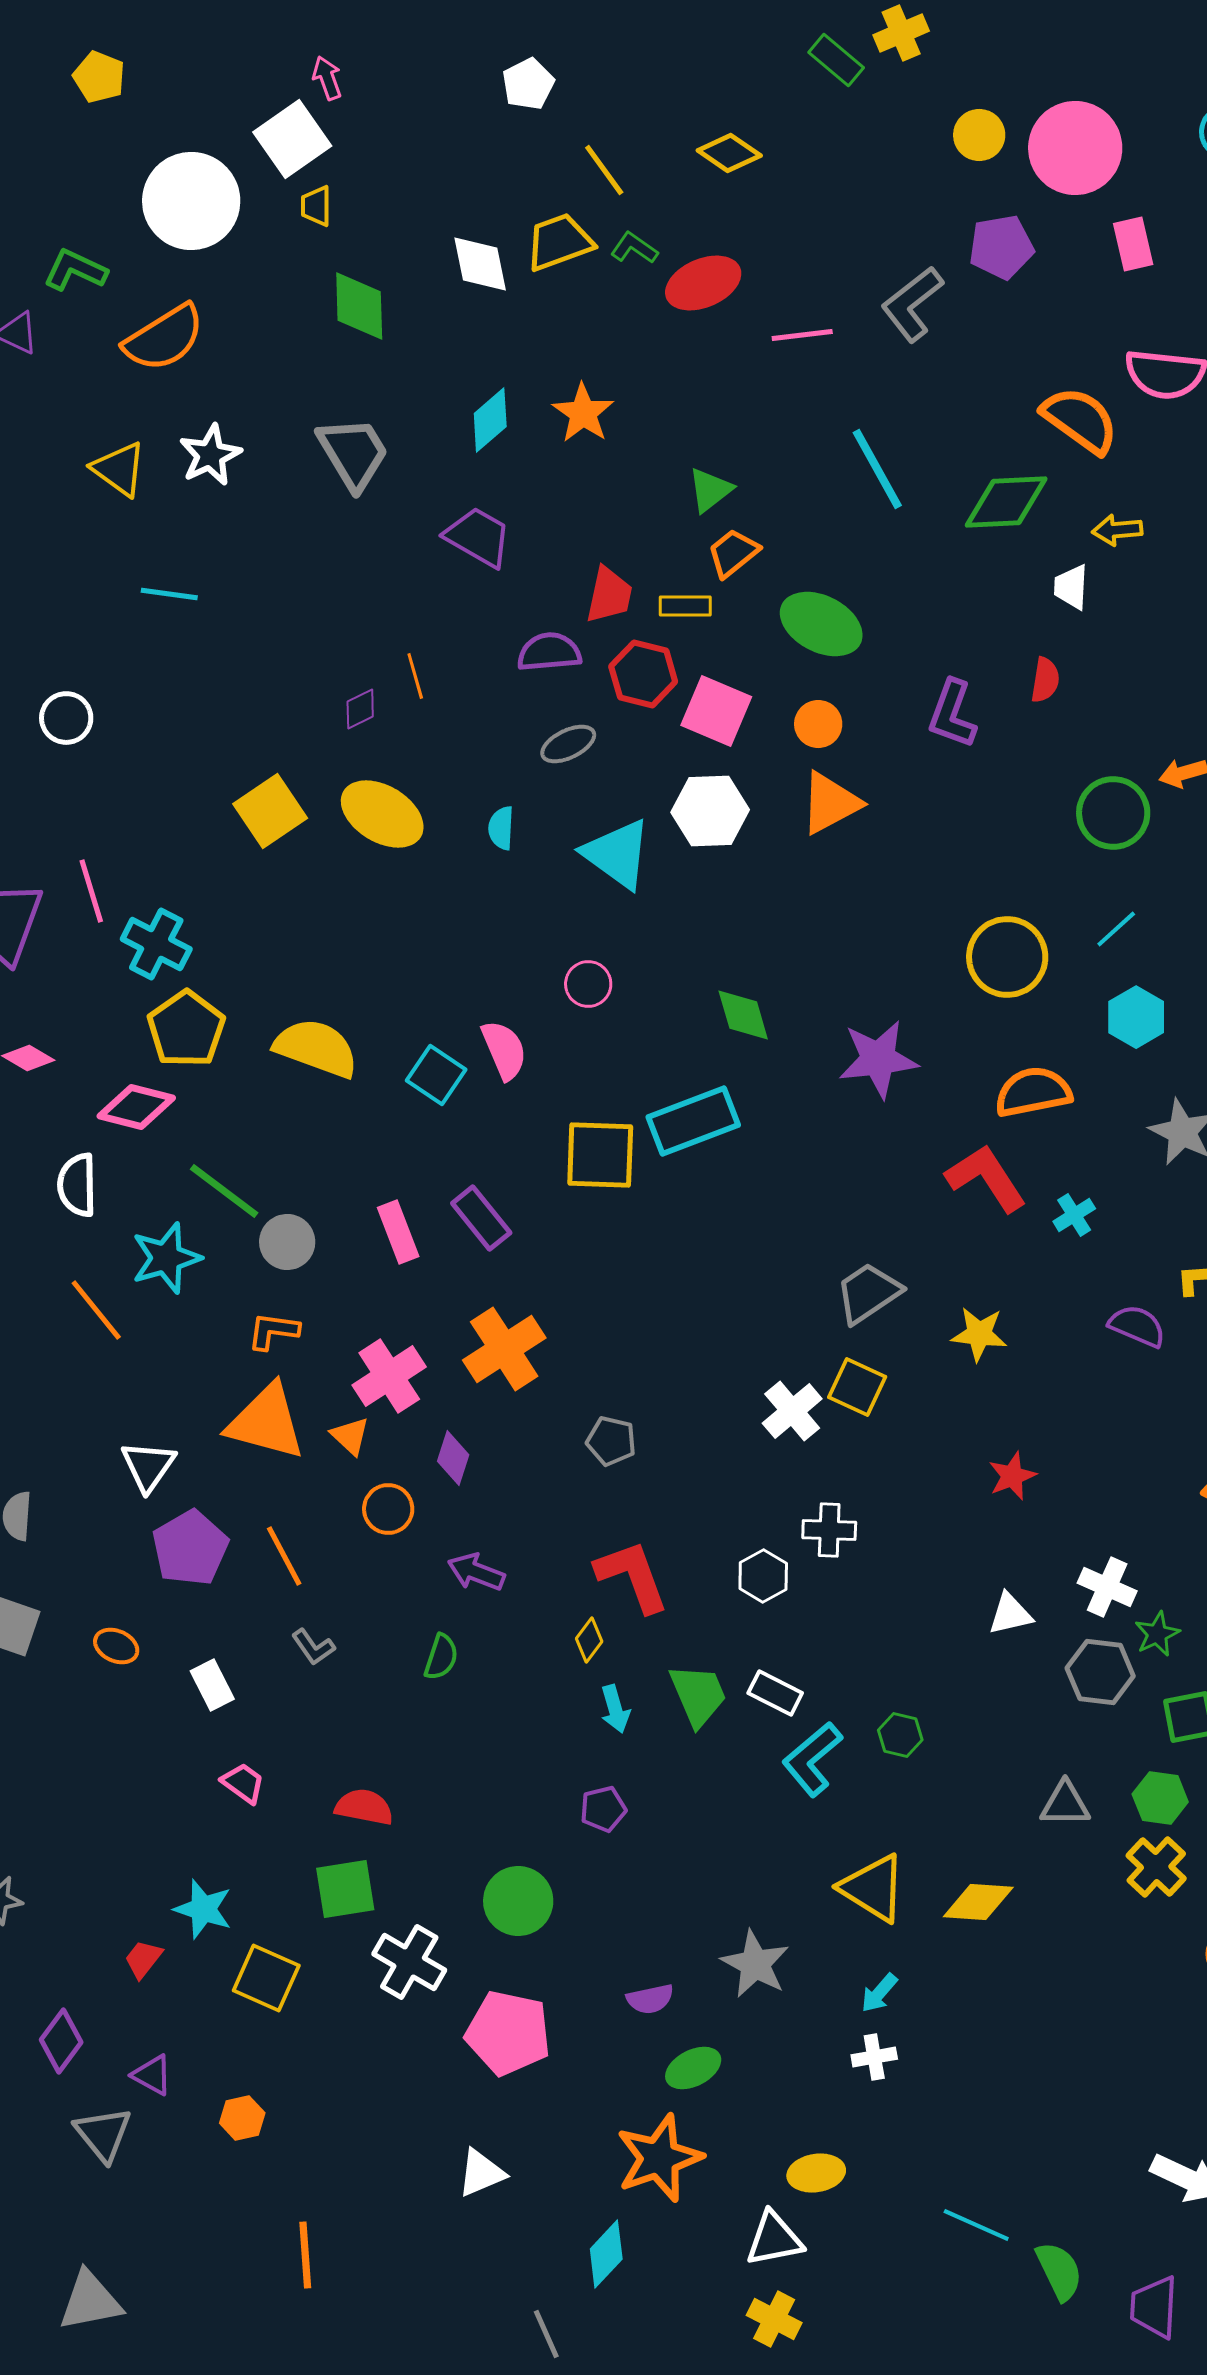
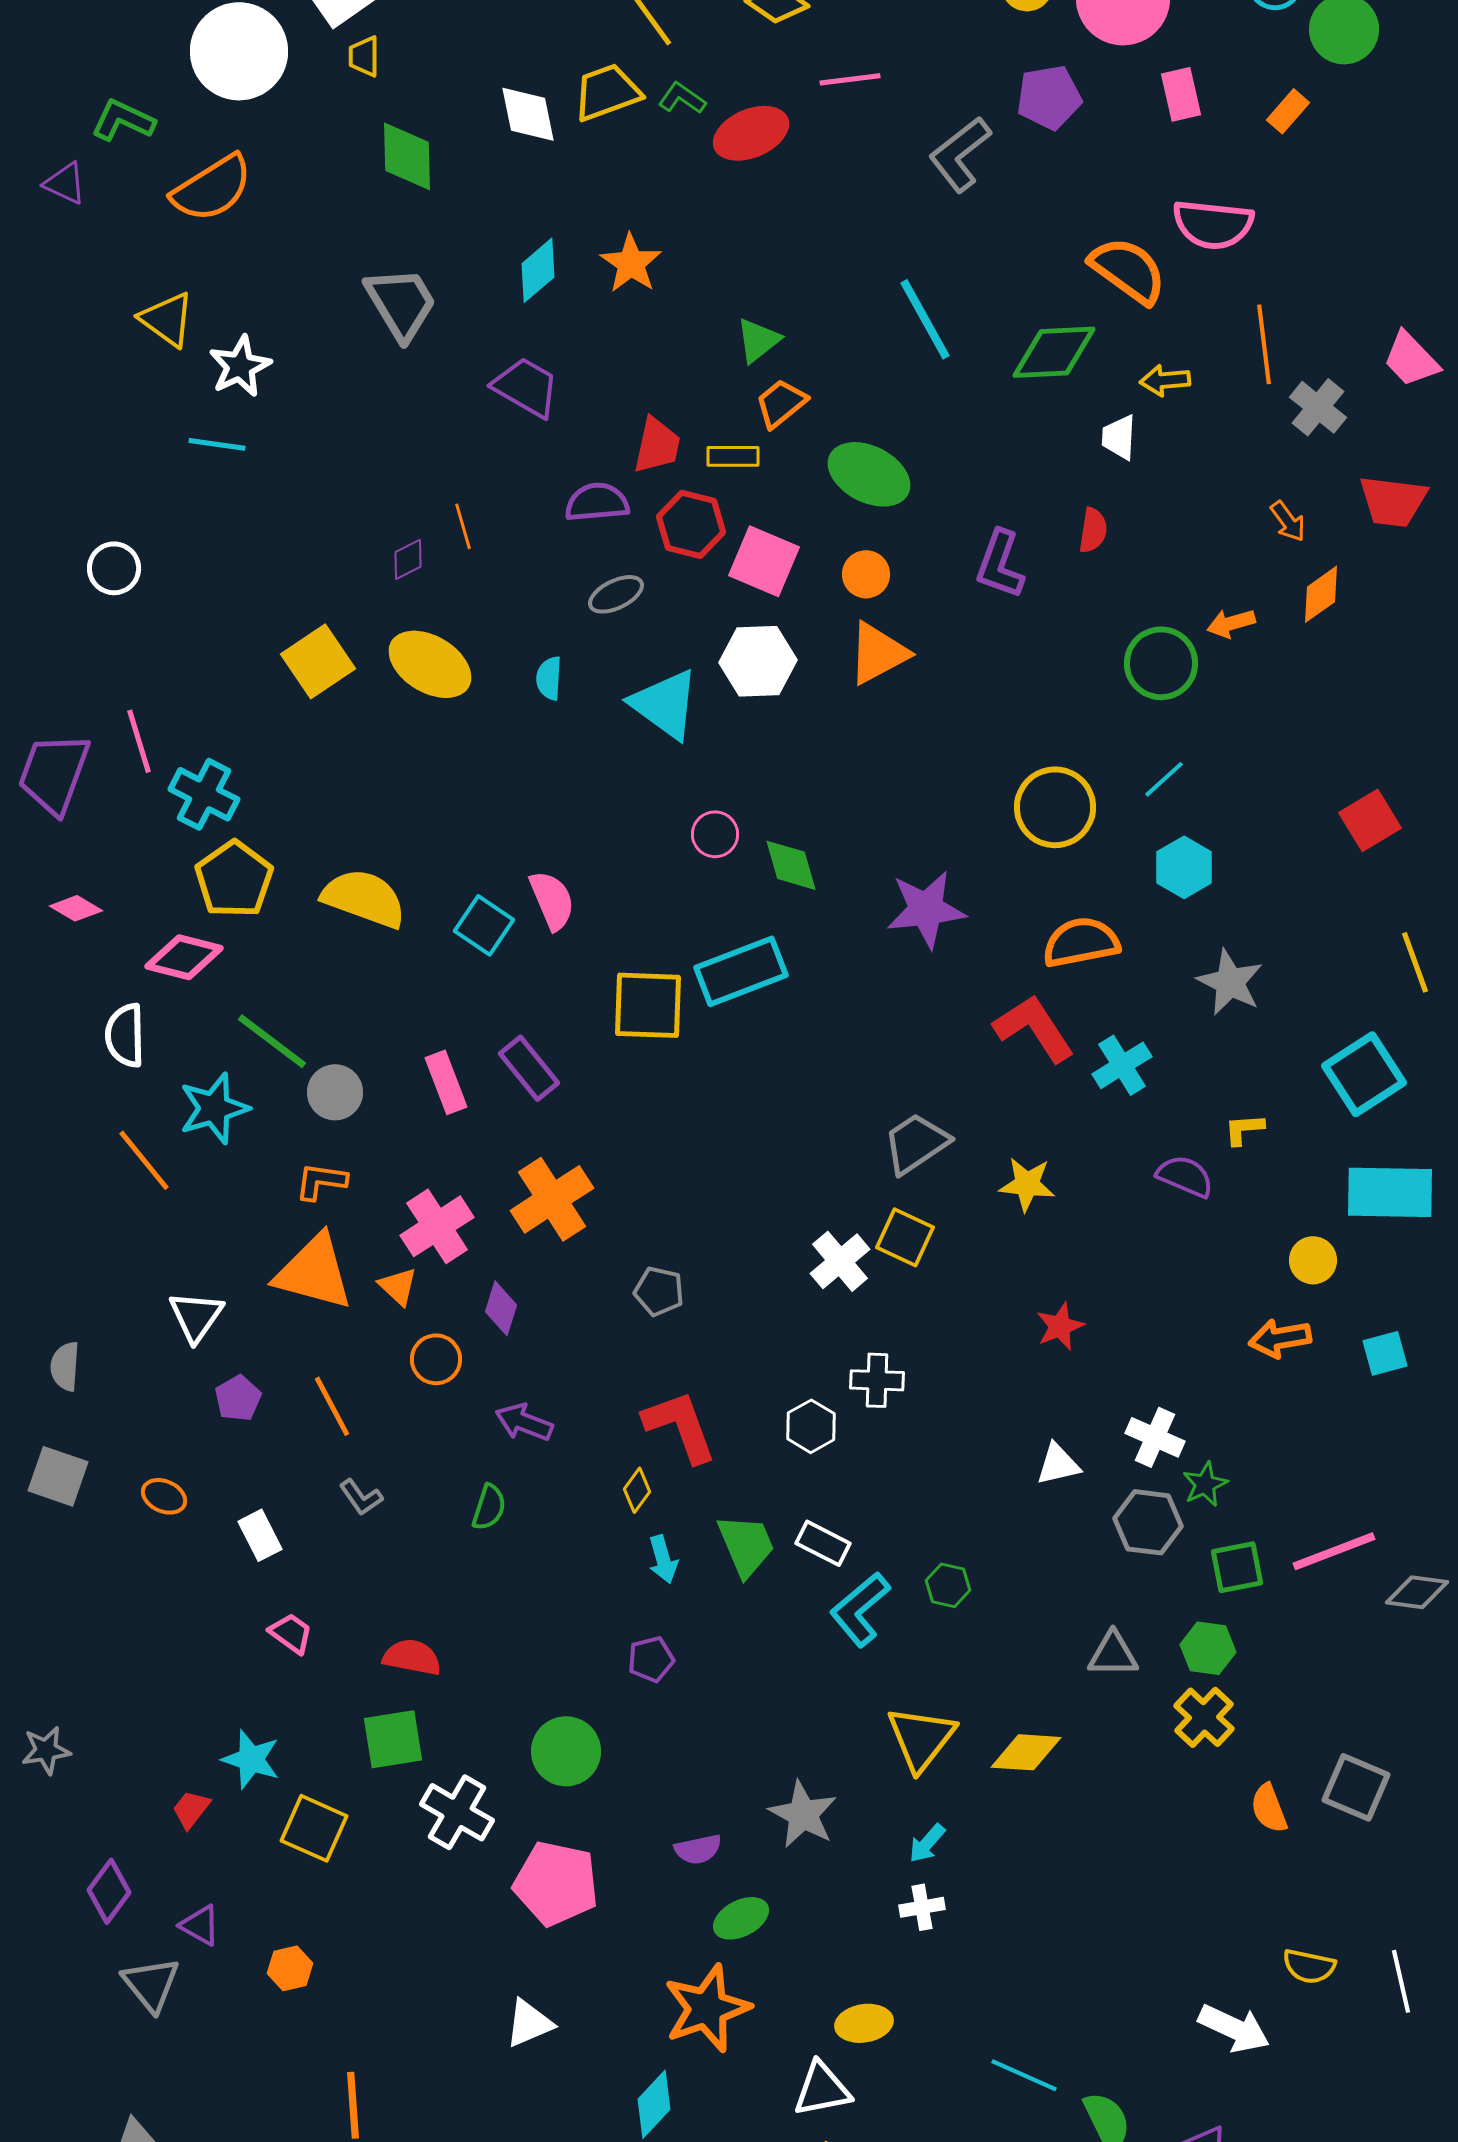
pink line: (802, 335) -> (850, 79), moved
white star: (210, 455) -> (240, 366), moved
pink circle: (588, 984) -> (715, 834), moved
cyan cross: (1074, 1215) -> (1122, 1065), size x1.4
purple pentagon: (190, 1548) -> (238, 1398), size x0.6
yellow triangle: (873, 1888) -> (921, 1738), turned 36

